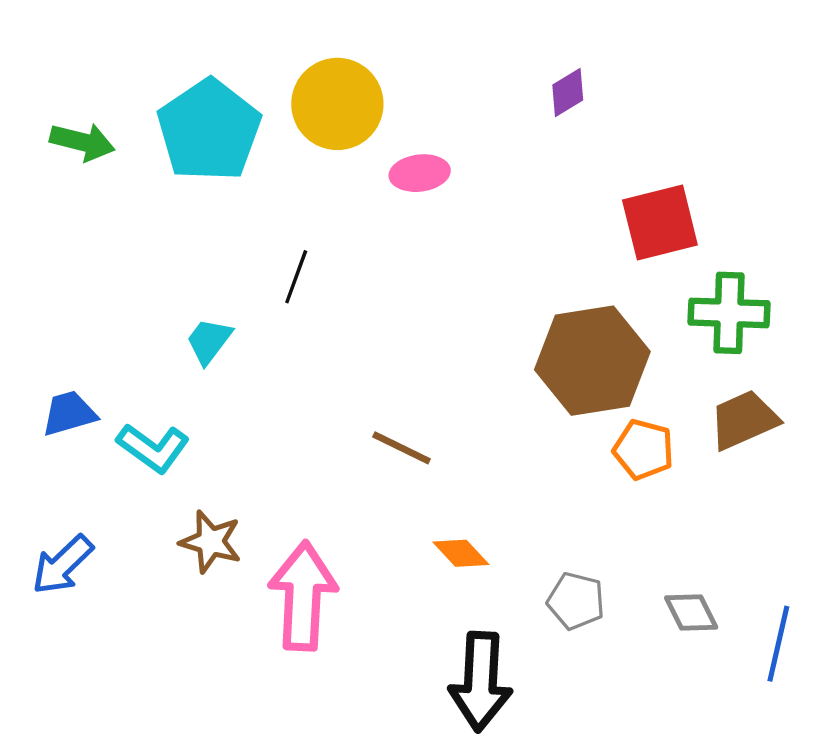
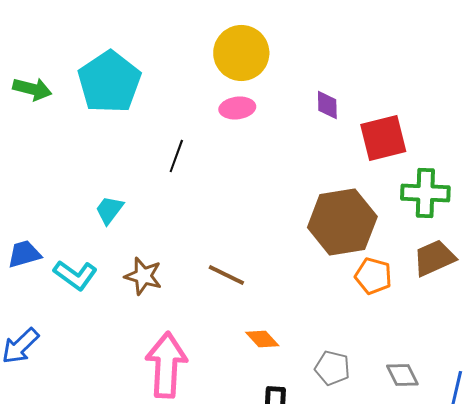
purple diamond: (568, 92) -> (327, 105), moved, turned -60
yellow circle: (337, 104) -> (241, 53), moved
black line: (296, 277) -> (176, 156), moved
brown star: (211, 542) -> (143, 276), moved

